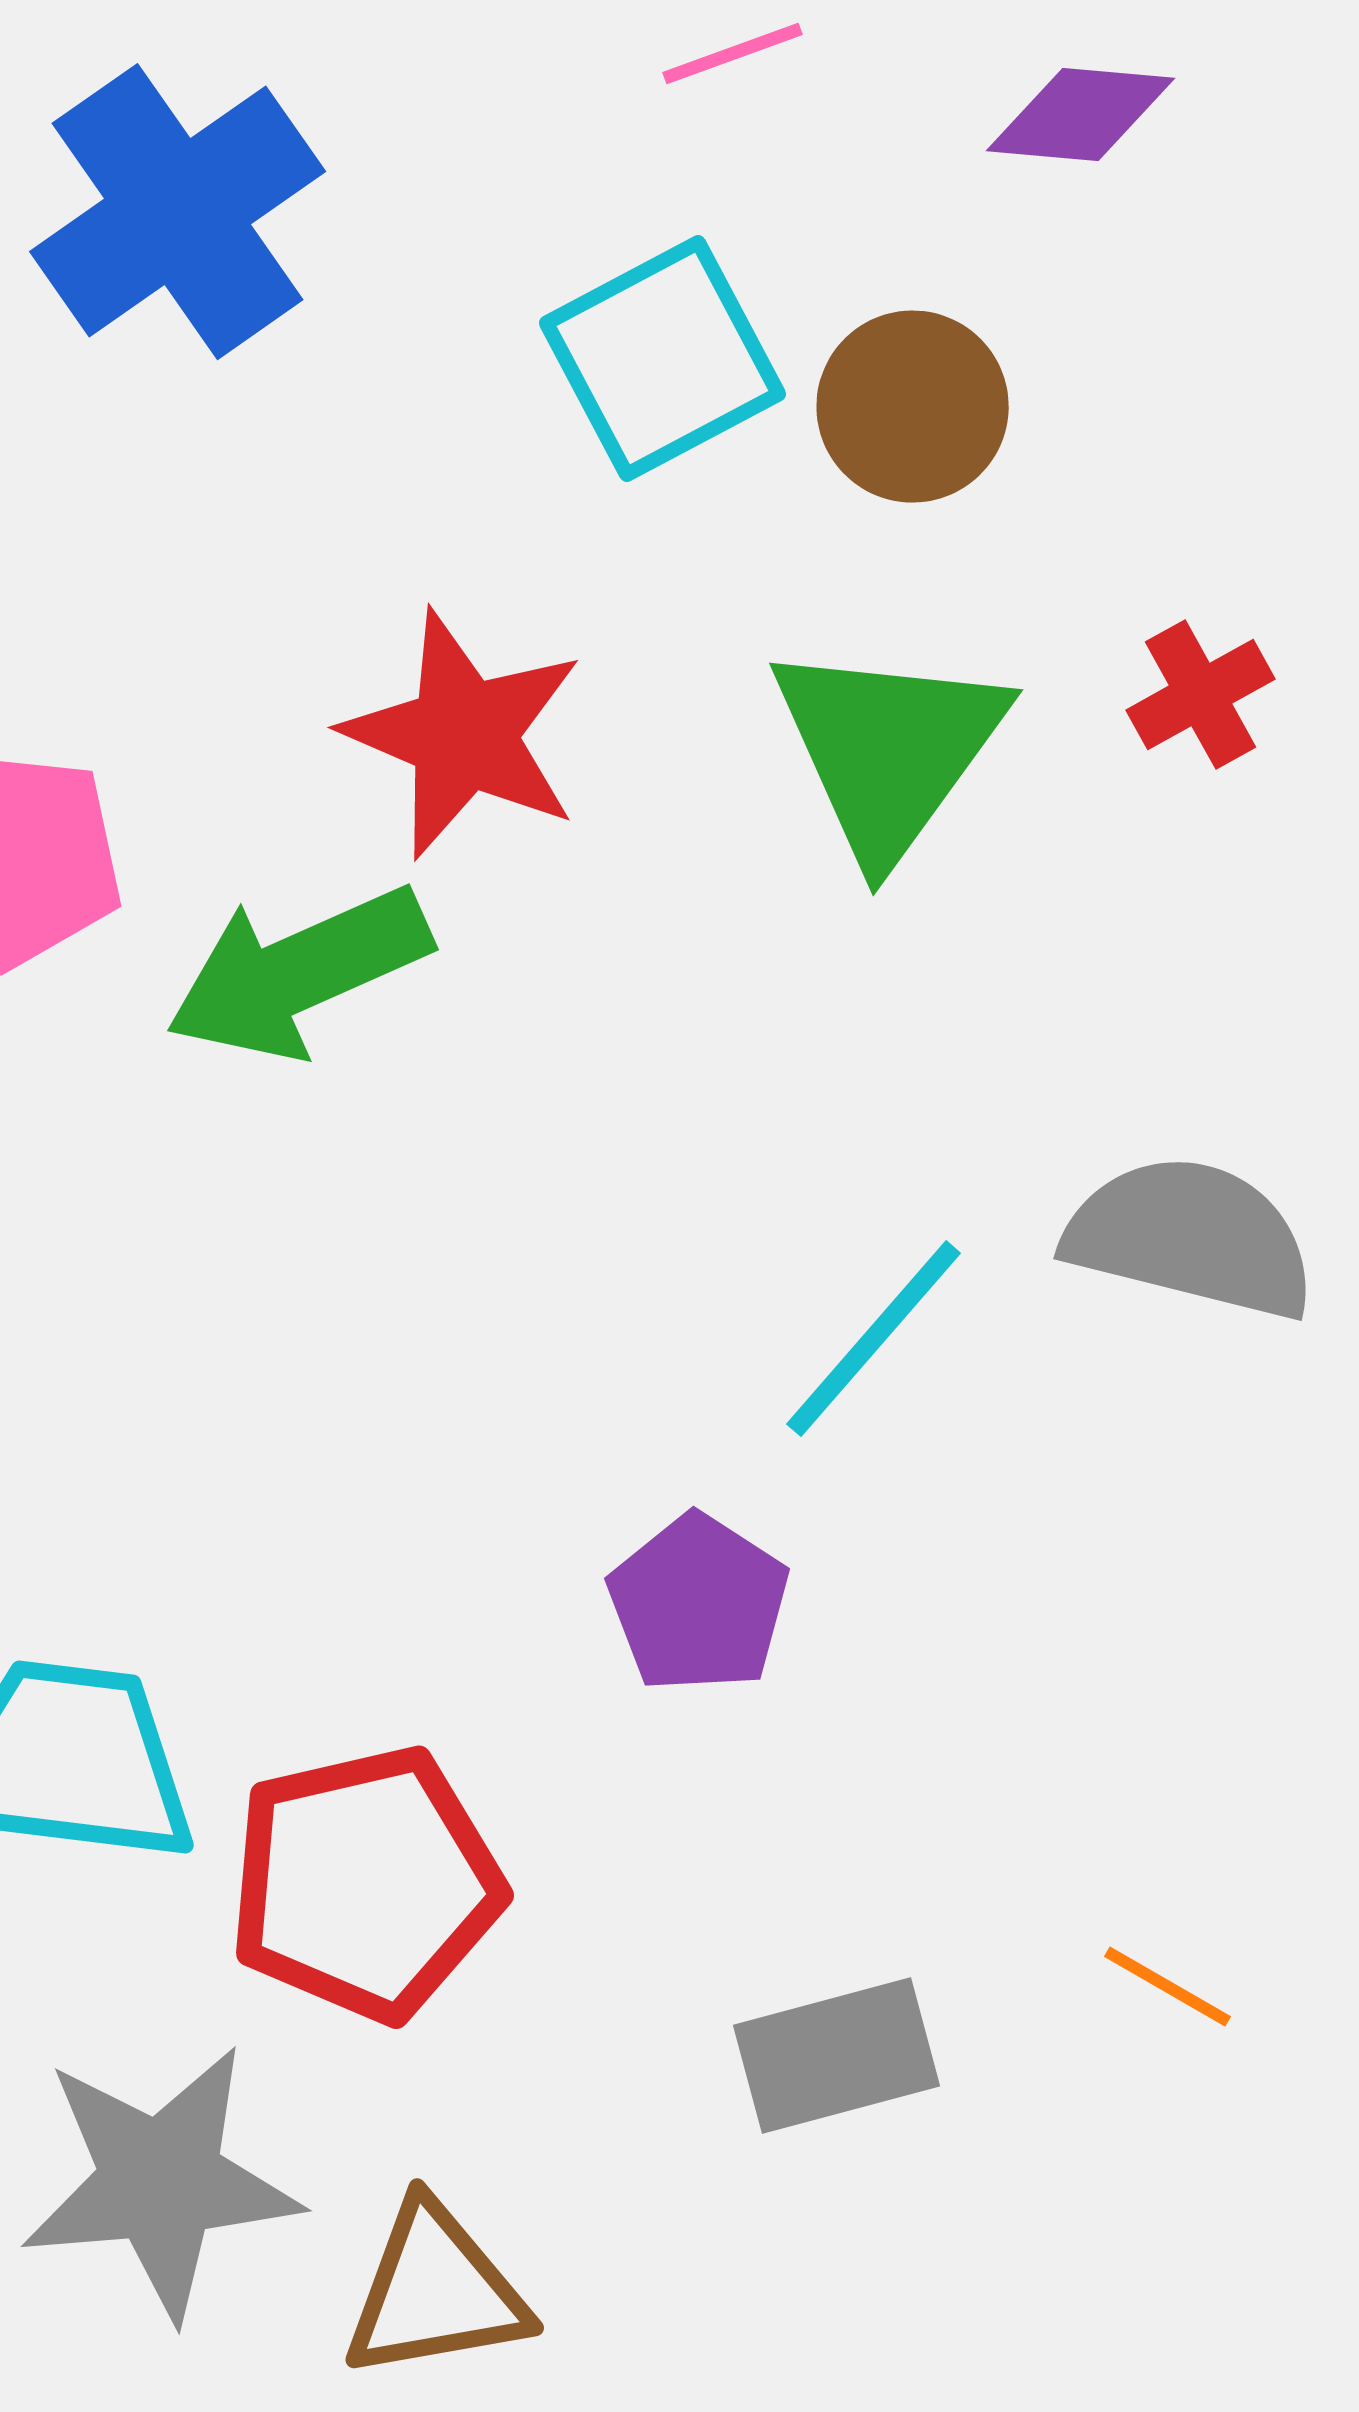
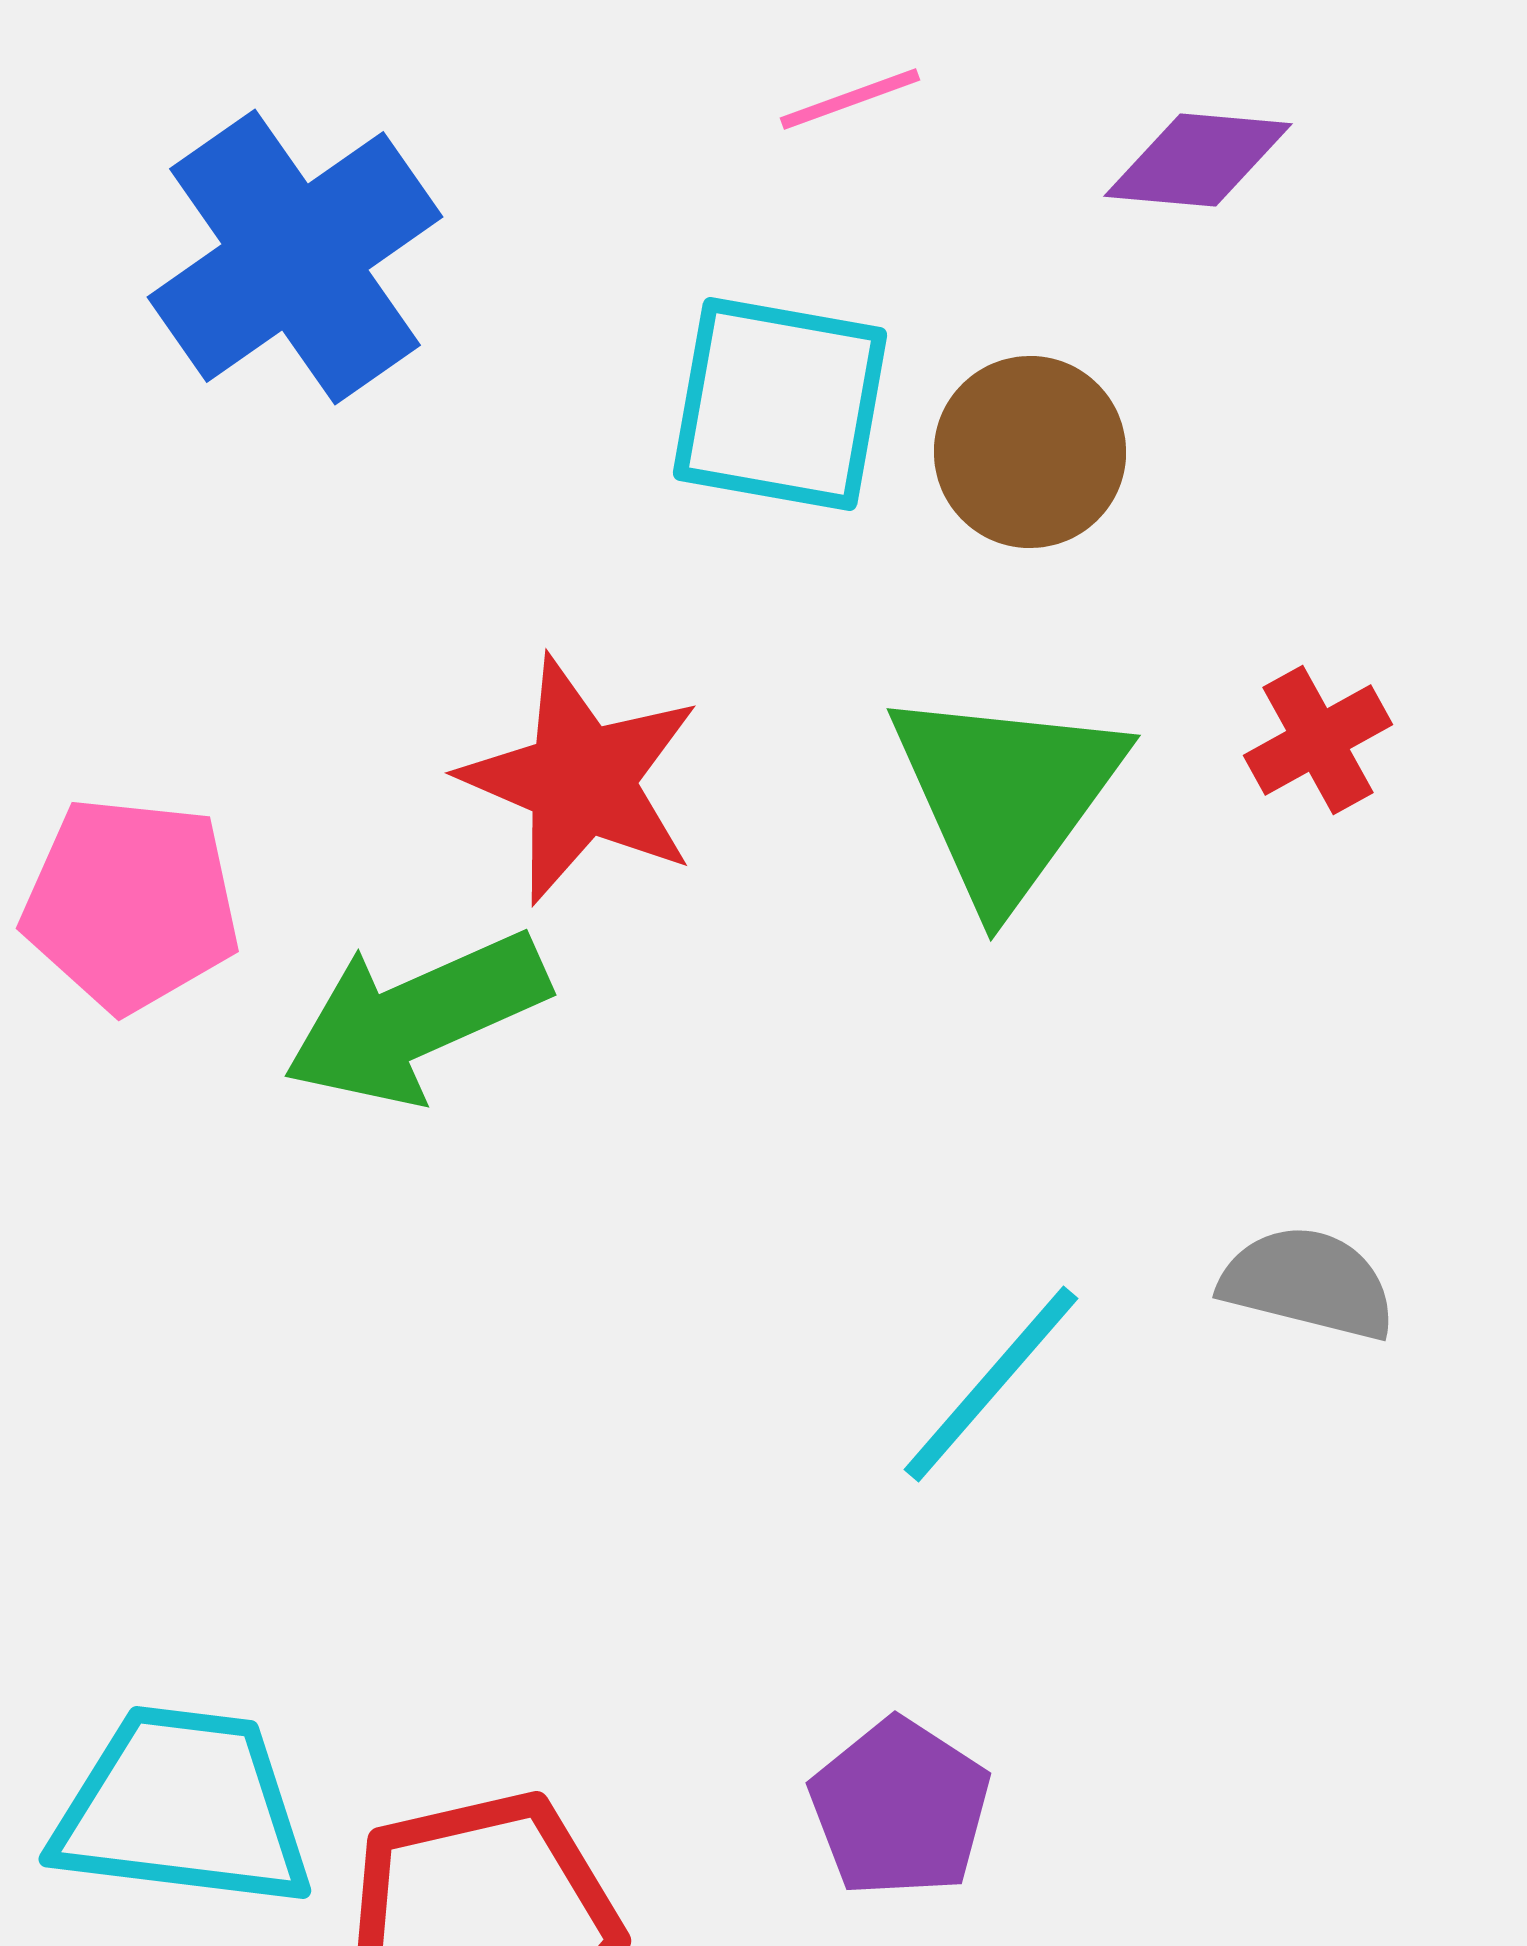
cyan square: (663, 359) -> (780, 404), turned 38
gray semicircle: (1191, 1238) -> (1308, 1283), size x0.7
purple pentagon: (699, 1604) -> (900, 1808), moved

